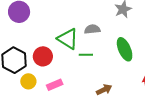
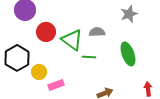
red circle: (43, 56) -> (46, 32), moved
yellow circle: (28, 81) -> (39, 72), moved

